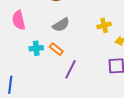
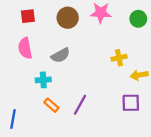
gray semicircle: (61, 25) -> (61, 55), moved
orange rectangle: (56, 49) -> (51, 105), moved

